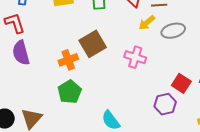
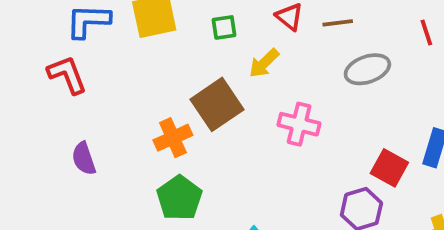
yellow arrow: (147, 23) -> (264, 63), moved
purple semicircle: (21, 53) -> (84, 159), moved, size x0.7

